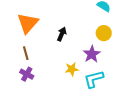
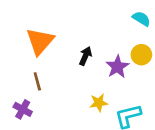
purple star: (92, 54) -> (117, 67), moved
purple cross: (27, 74) -> (23, 109), moved

